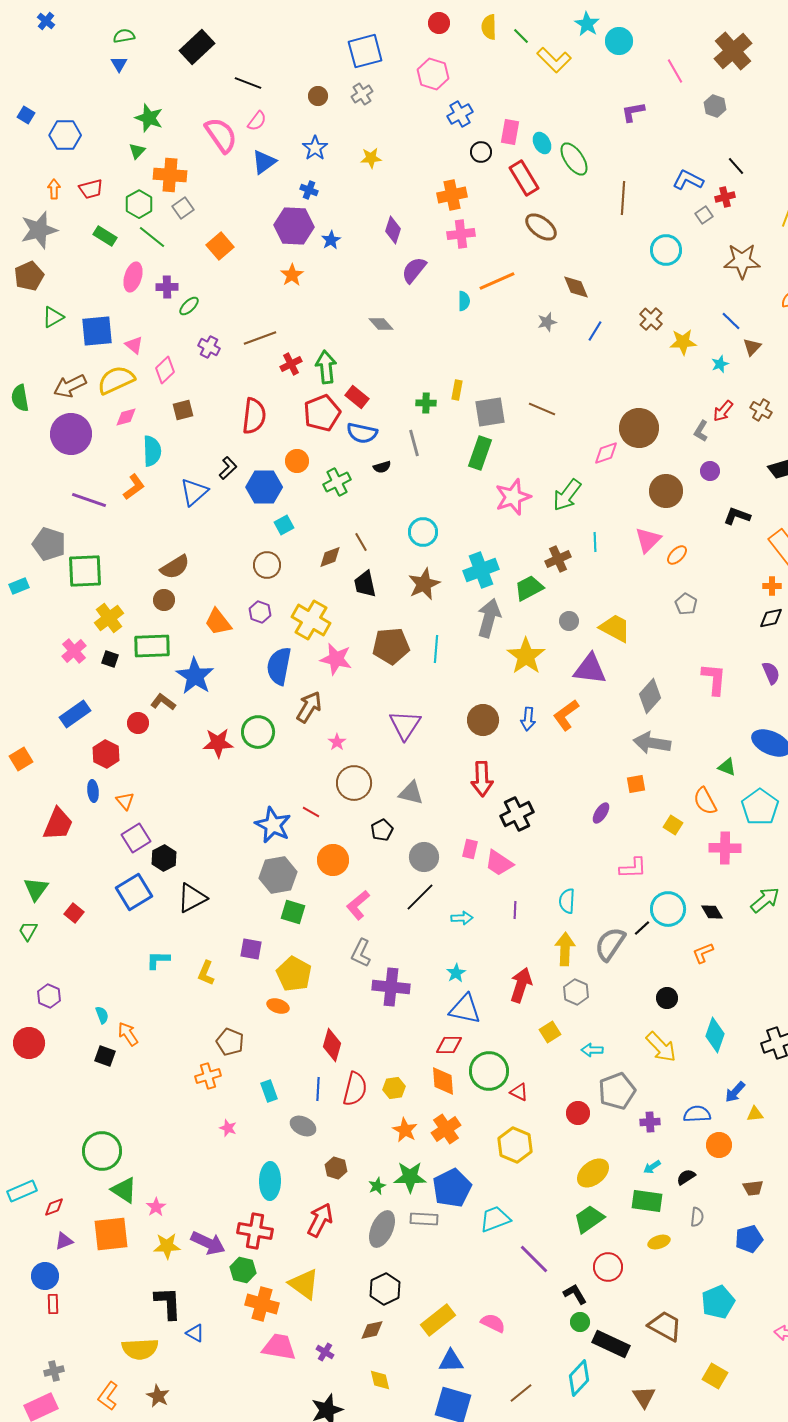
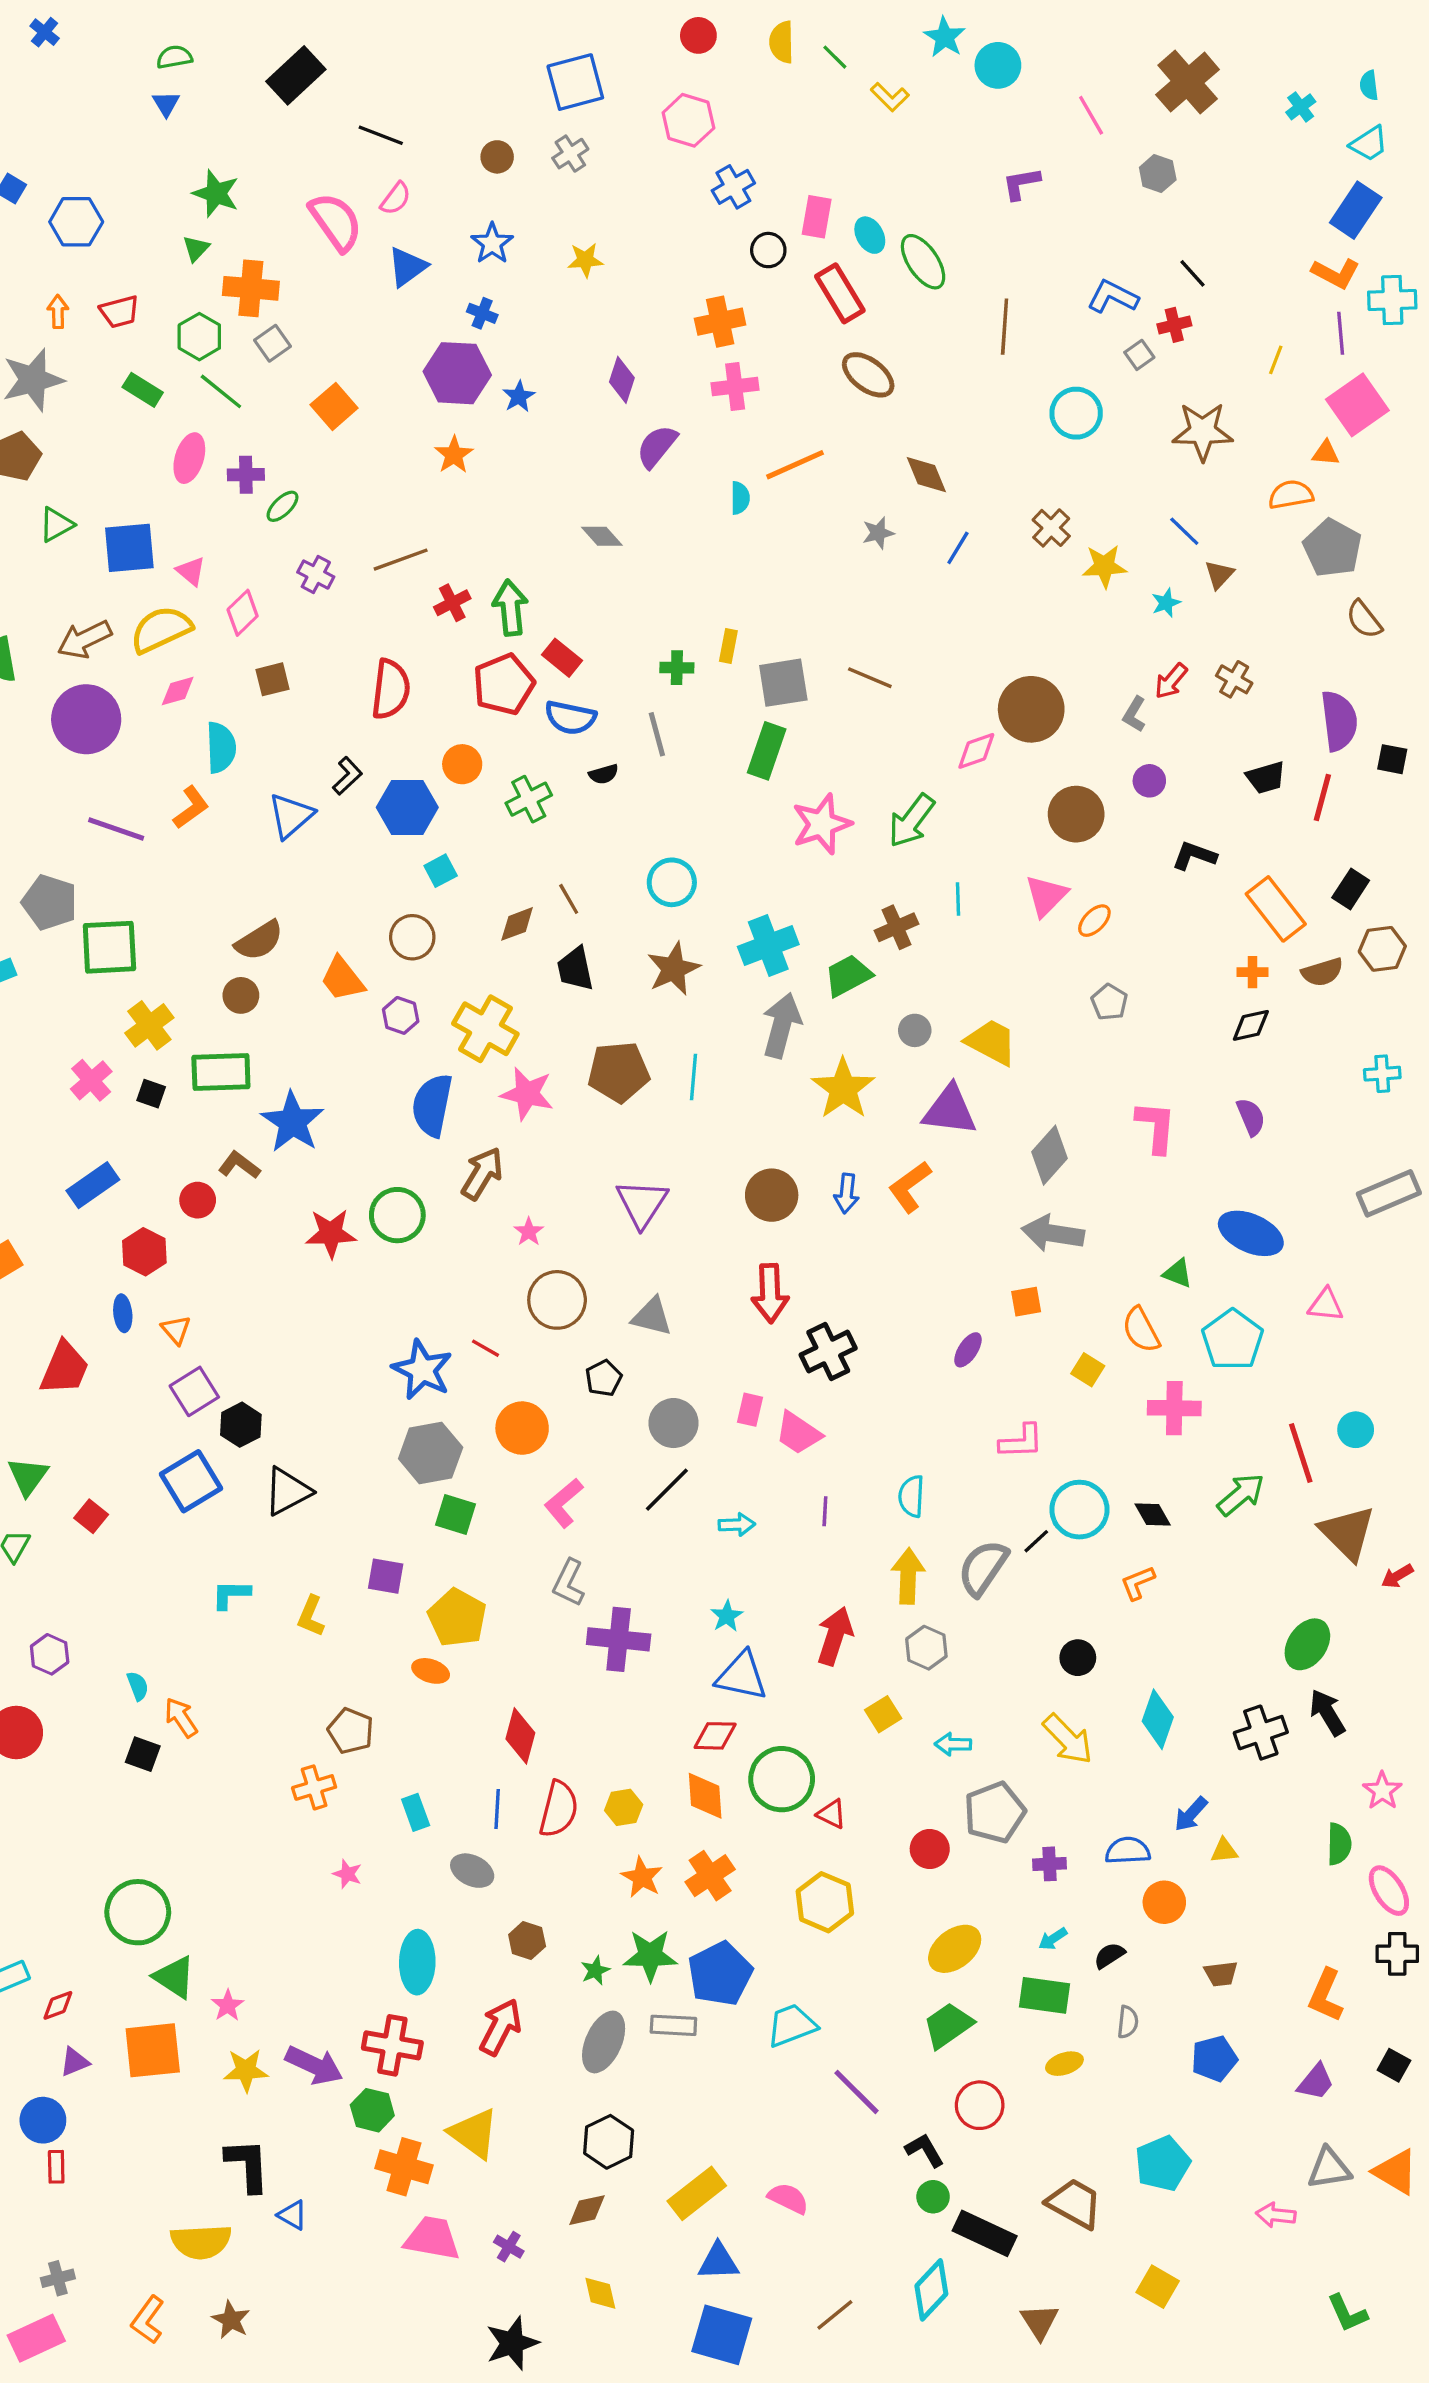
yellow L-shape: (554, 60) -> (890, 97), size x0.7
orange trapezoid: (218, 622) -> (342, 979), moved

